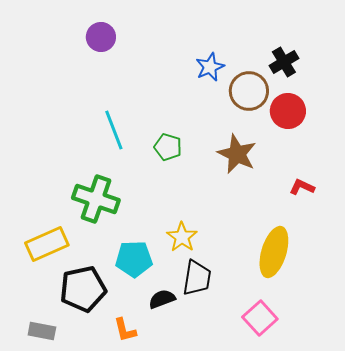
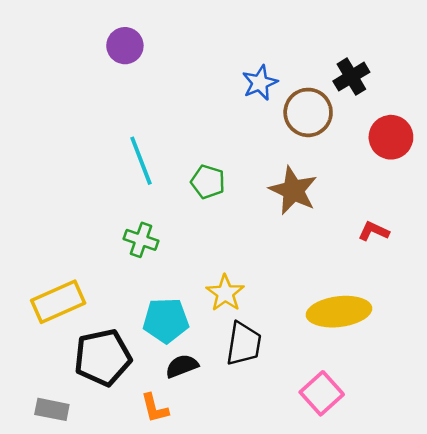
red circle: (288, 111) -> (391, 137), moved
green cross: (96, 199) -> (141, 240), moved, size x0.6
yellow ellipse: (274, 252) -> (339, 312), turned 66
black semicircle: (162, 299) -> (182, 366), moved

